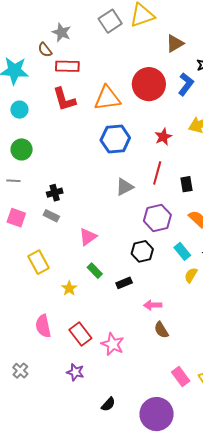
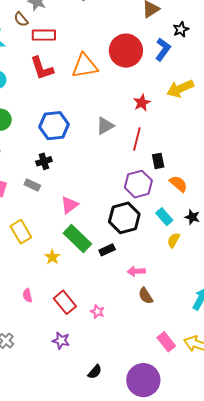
blue hexagon: (115, 139) -> (54, 126), moved
black rectangle: (186, 184) -> (158, 161), moved
gray triangle: (125, 187) -> (105, 126), moved
black cross: (55, 193) -> (44, 161), moved
black hexagon: (142, 251) -> (124, 218), size x1.4
green rectangle: (95, 271) -> (77, 239), size x1.8
pink semicircle: (43, 326) -> (27, 295), size x0.6
pink star: (113, 344) -> (97, 312), size x0.6

